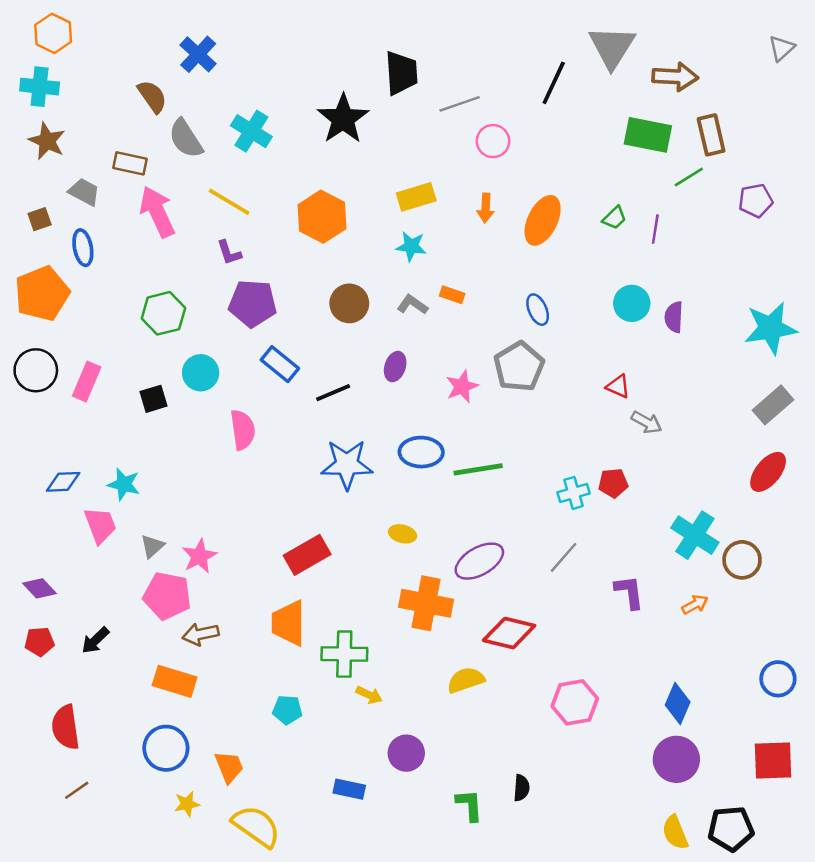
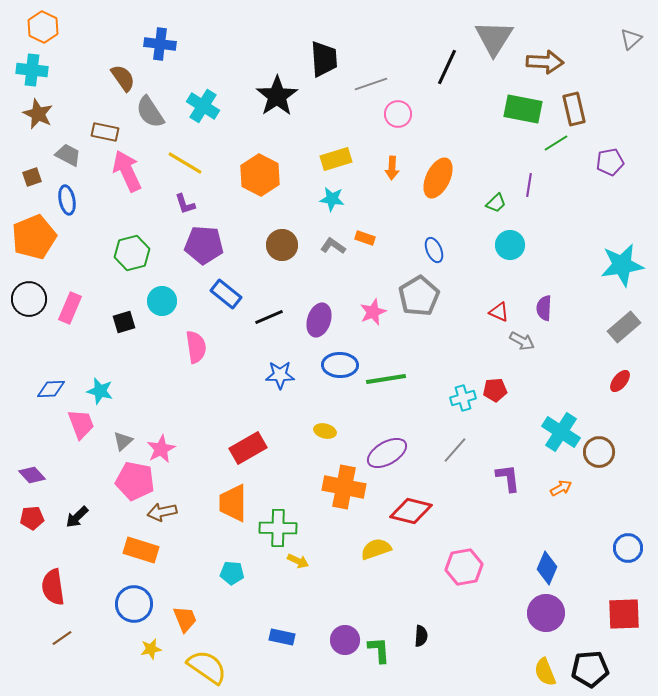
blue cross: (198, 54) -> (160, 44), turned -36
green trapezoid: (614, 218) -> (496, 203), moved
purple semicircle: (674, 317) -> (544, 308), moved
purple ellipse: (395, 367) -> (319, 320), moved, size x1.4
blue star: (347, 464) -> (280, 375), size x0.7
red ellipse: (768, 472) -> (620, 381), size x0.7
purple circle: (406, 753) -> (345, 640), moved

